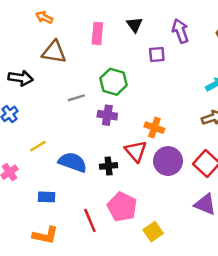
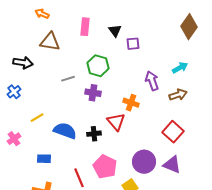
black triangle: (135, 25) -> (115, 31), moved
purple arrow: (180, 31) -> (152, 81), moved
purple circle: (168, 161) -> (144, 162), moved

